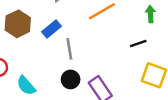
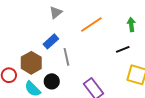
brown hexagon: (18, 24) -> (31, 63), moved
black circle: (71, 79) -> (52, 81), moved

